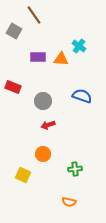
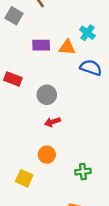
blue semicircle: (82, 96) -> (91, 68), moved

